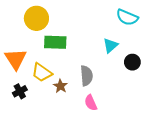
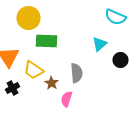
pink semicircle: (91, 103) -> (66, 99), moved, turned 42

